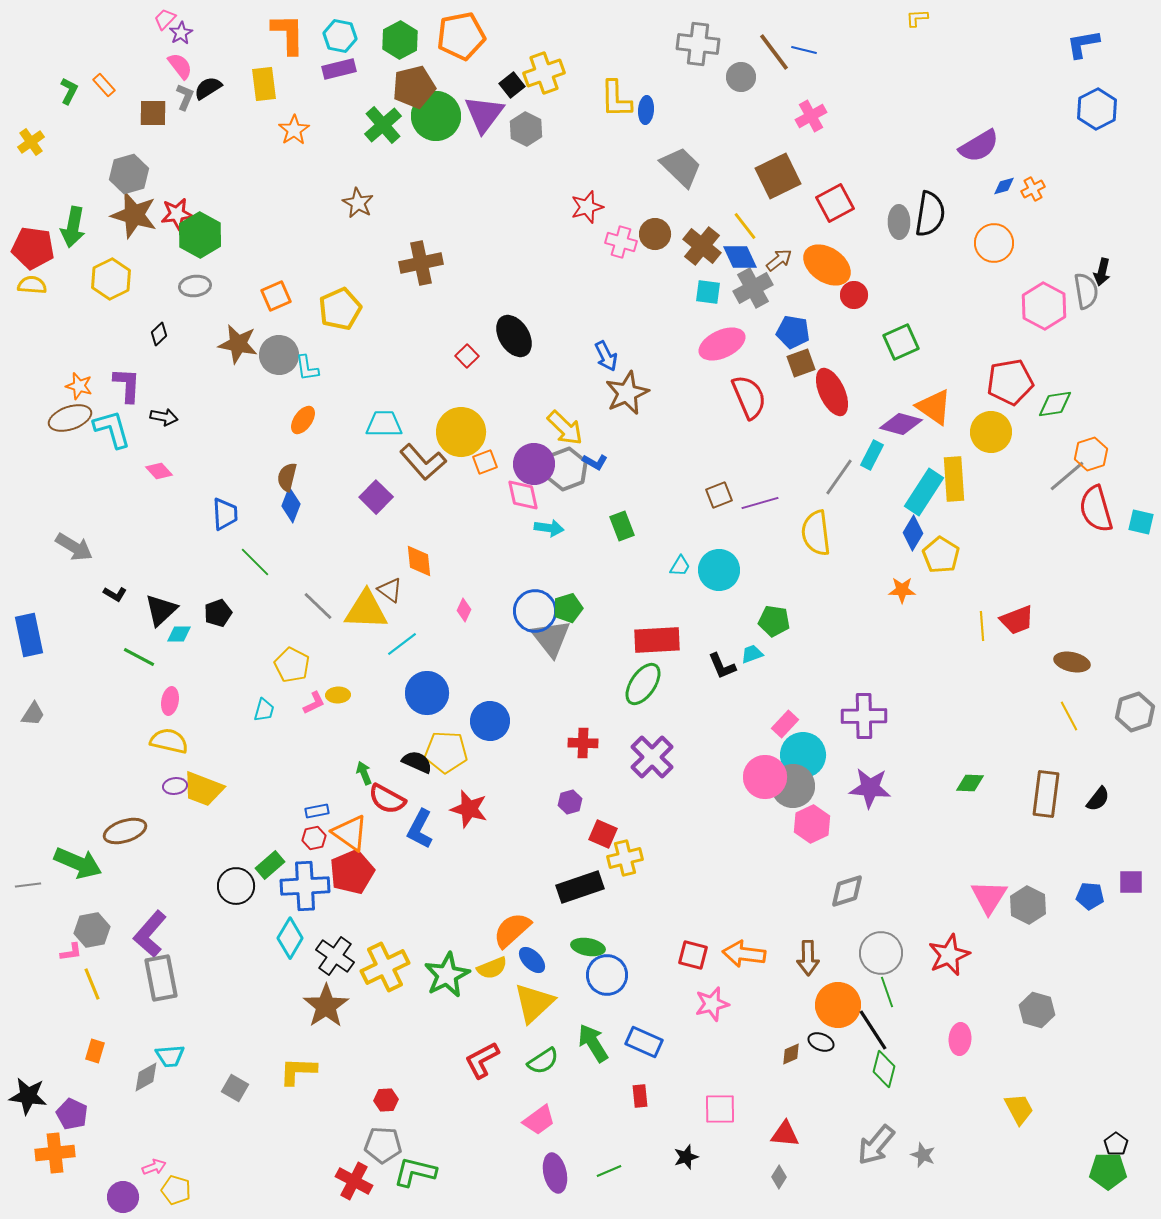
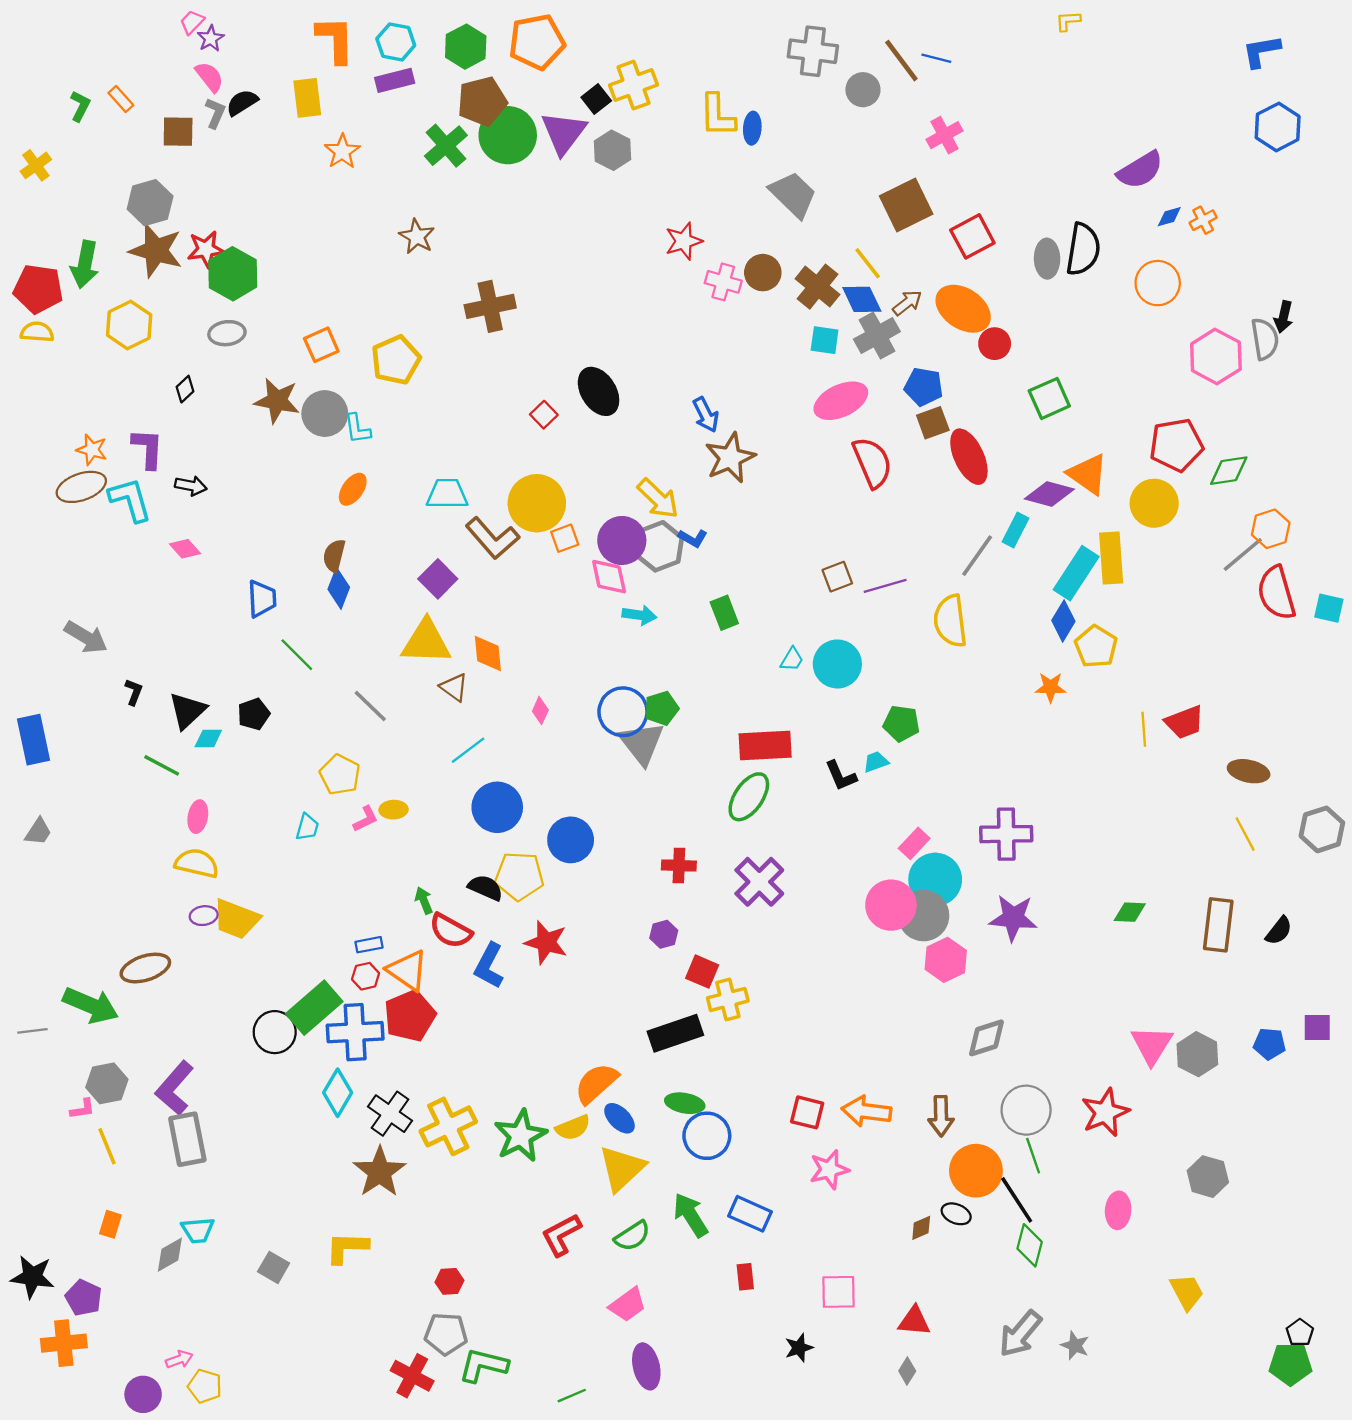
black L-shape: (115, 594) -> (134, 692), turned -100
yellow triangle: (366, 610) -> (426, 642), moved
green rectangle: (270, 865) -> (314, 1008), size x1.6
green line: (609, 1171) -> (572, 1396), moved

